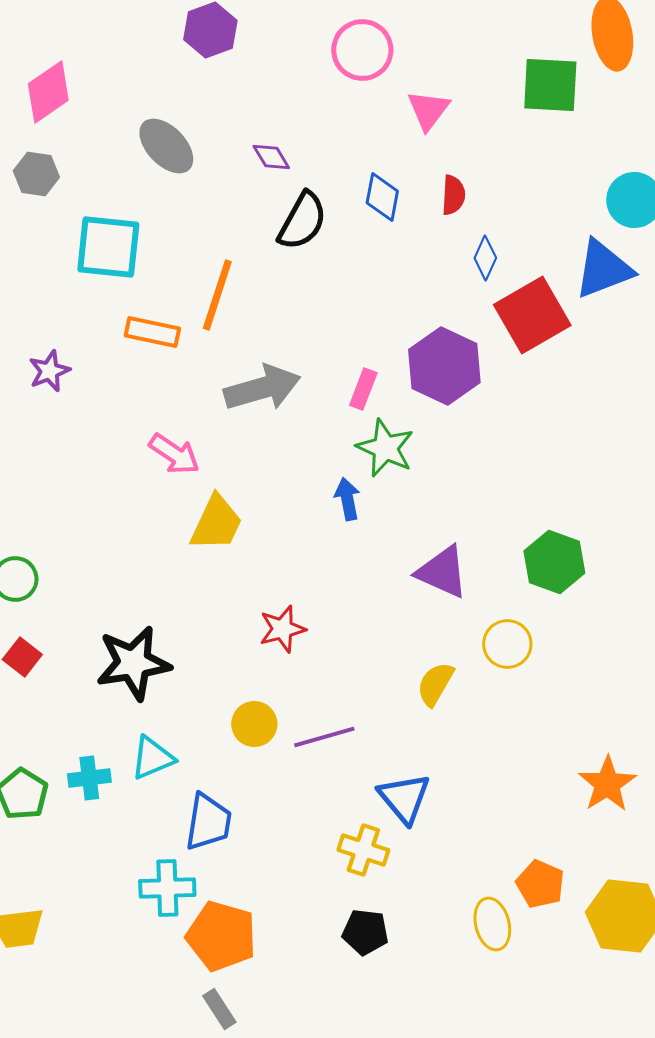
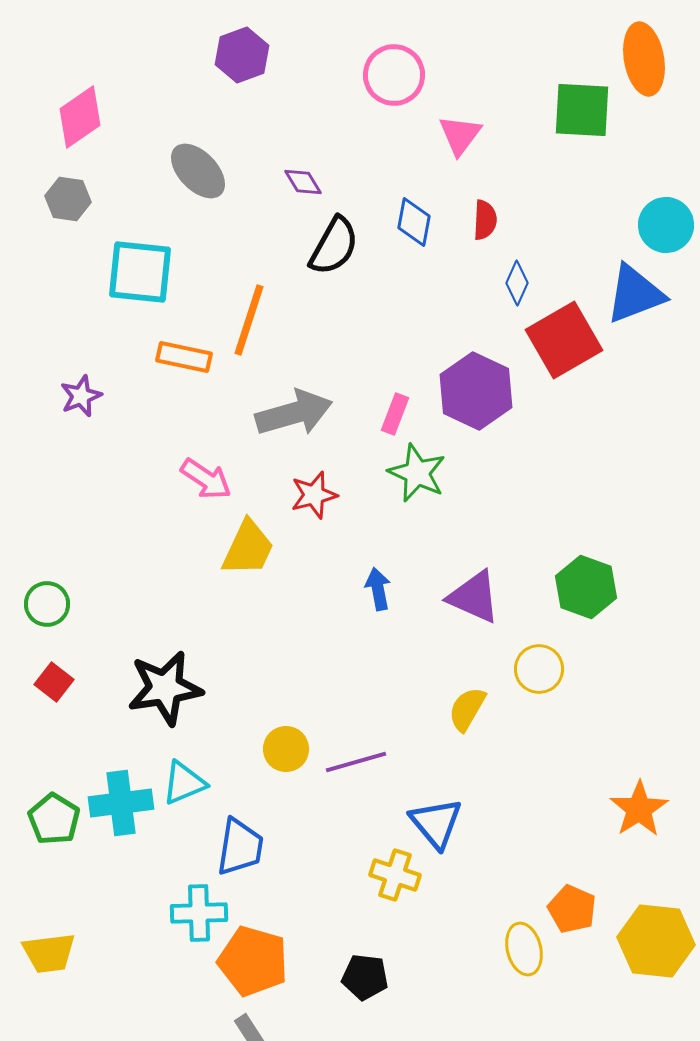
blue arrow: (347, 499) -> (378, 589), moved
red star: (282, 629) -> (314, 495), moved
cyan cross: (89, 778) -> (121, 803), size x1.5
black pentagon: (365, 932) -> (365, 977), moved

